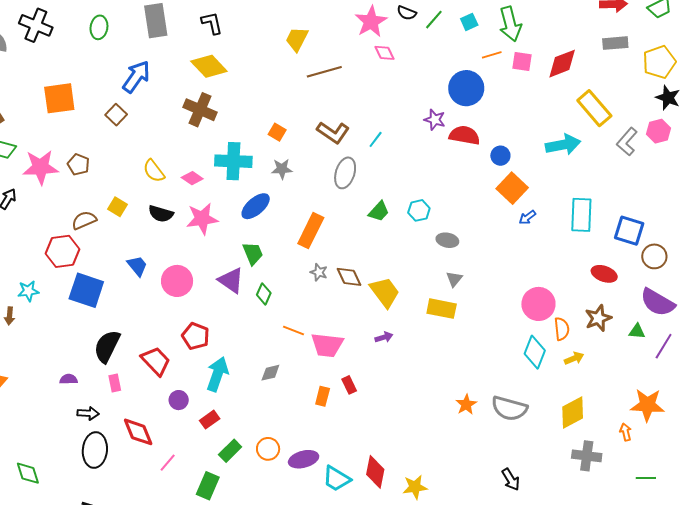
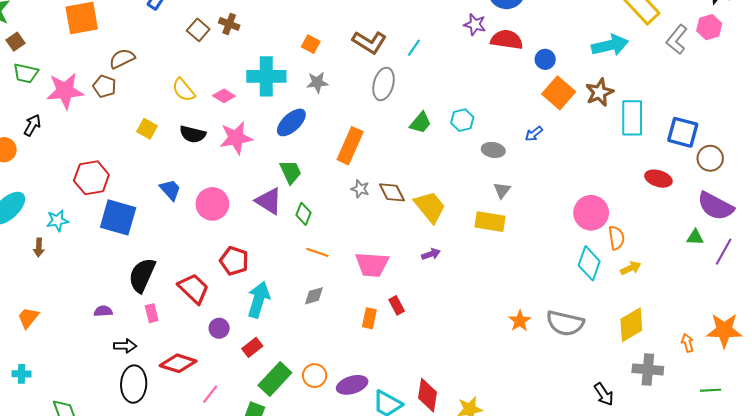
brown cross: (200, 110) -> (229, 24), size x0.6
brown square: (116, 115) -> (198, 30), moved
blue arrow: (527, 217) -> (534, 134), moved
brown semicircle: (84, 220) -> (122, 59), moved
brown star: (598, 318) -> (599, 92), moved
orange line: (293, 331) -> (317, 252), moved
orange star: (647, 405) -> (724, 330), moved
red diamond: (138, 432) -> (178, 363), turned -48
green rectangle: (230, 451) -> (275, 379), size x1.4
black arrow: (511, 479) -> (604, 394), moved

